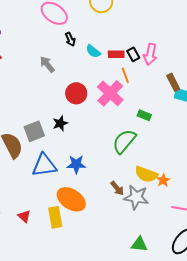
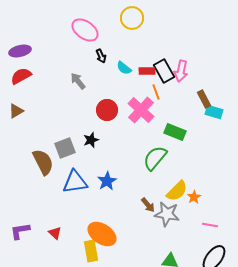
black rectangle: (133, 54) -> (164, 71), size x1.6
green rectangle: (144, 115) -> (175, 132), size x1.5
blue star: (76, 164) -> (107, 181), turned -30
yellow semicircle: (146, 174) -> (177, 191), turned -65
orange ellipse: (71, 199) -> (102, 234), moved
yellow rectangle: (55, 217) -> (91, 251), moved

